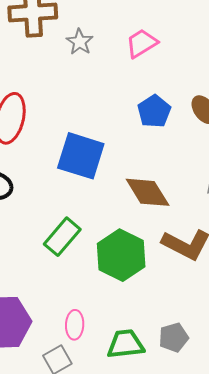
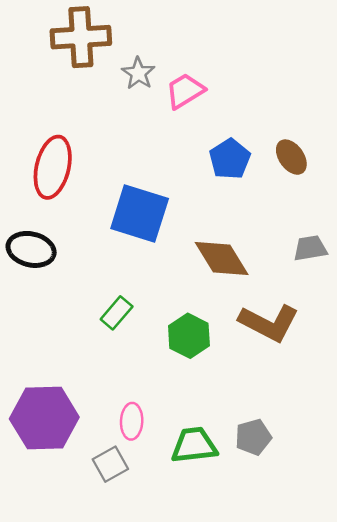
pink trapezoid: (142, 43) -> (185, 91), moved
green rectangle: (62, 237) -> (117, 313), size x0.7
green hexagon: (121, 255) -> (189, 336), size x0.7

